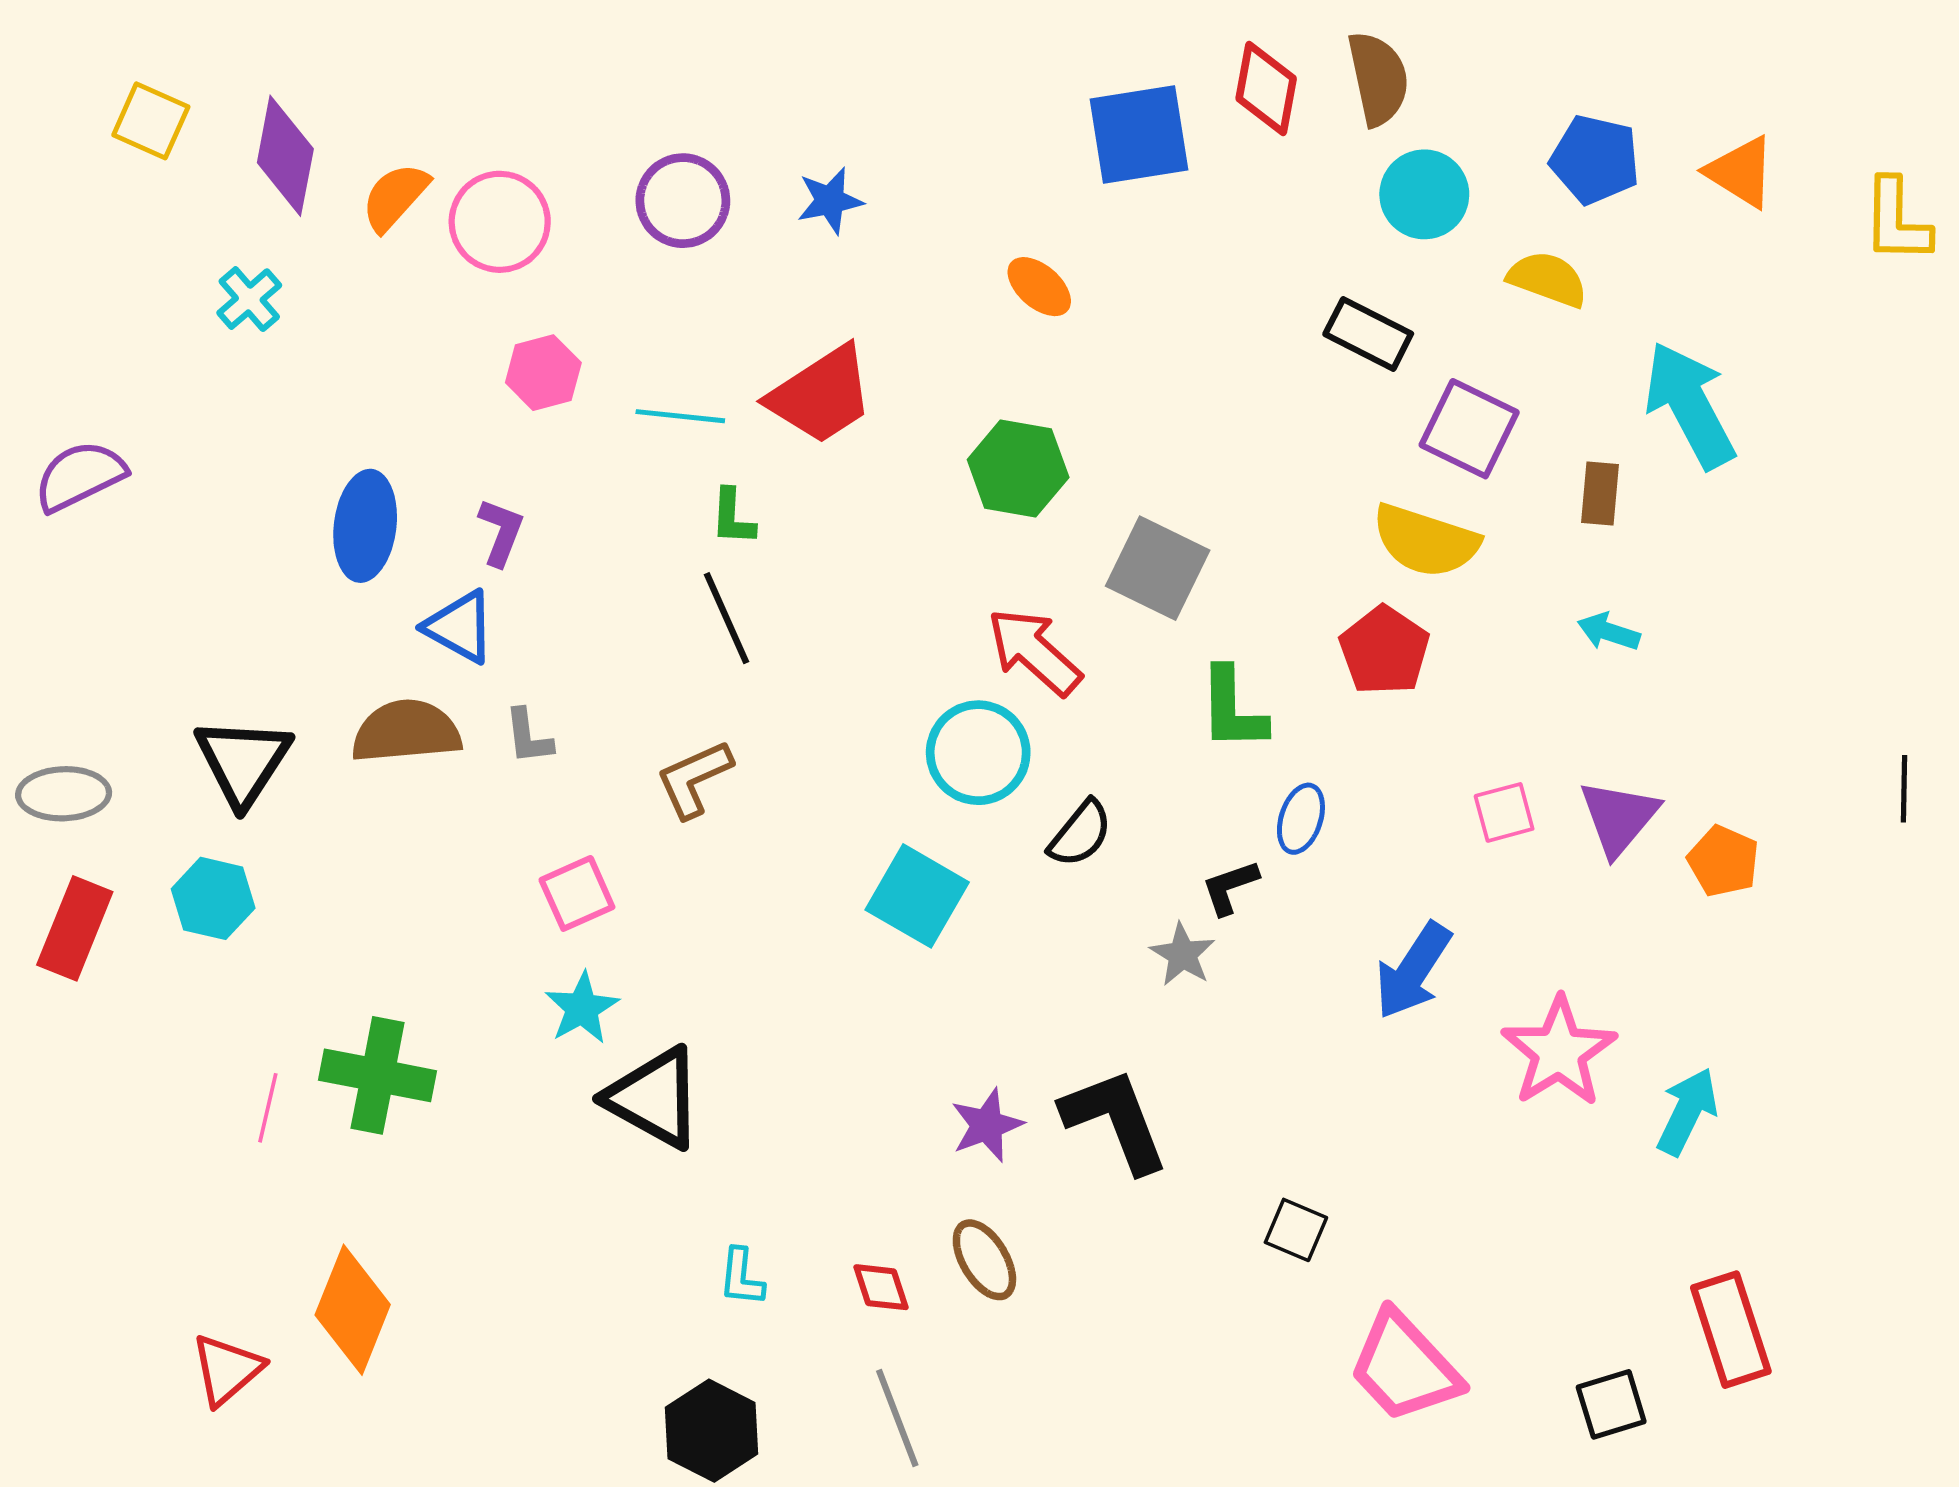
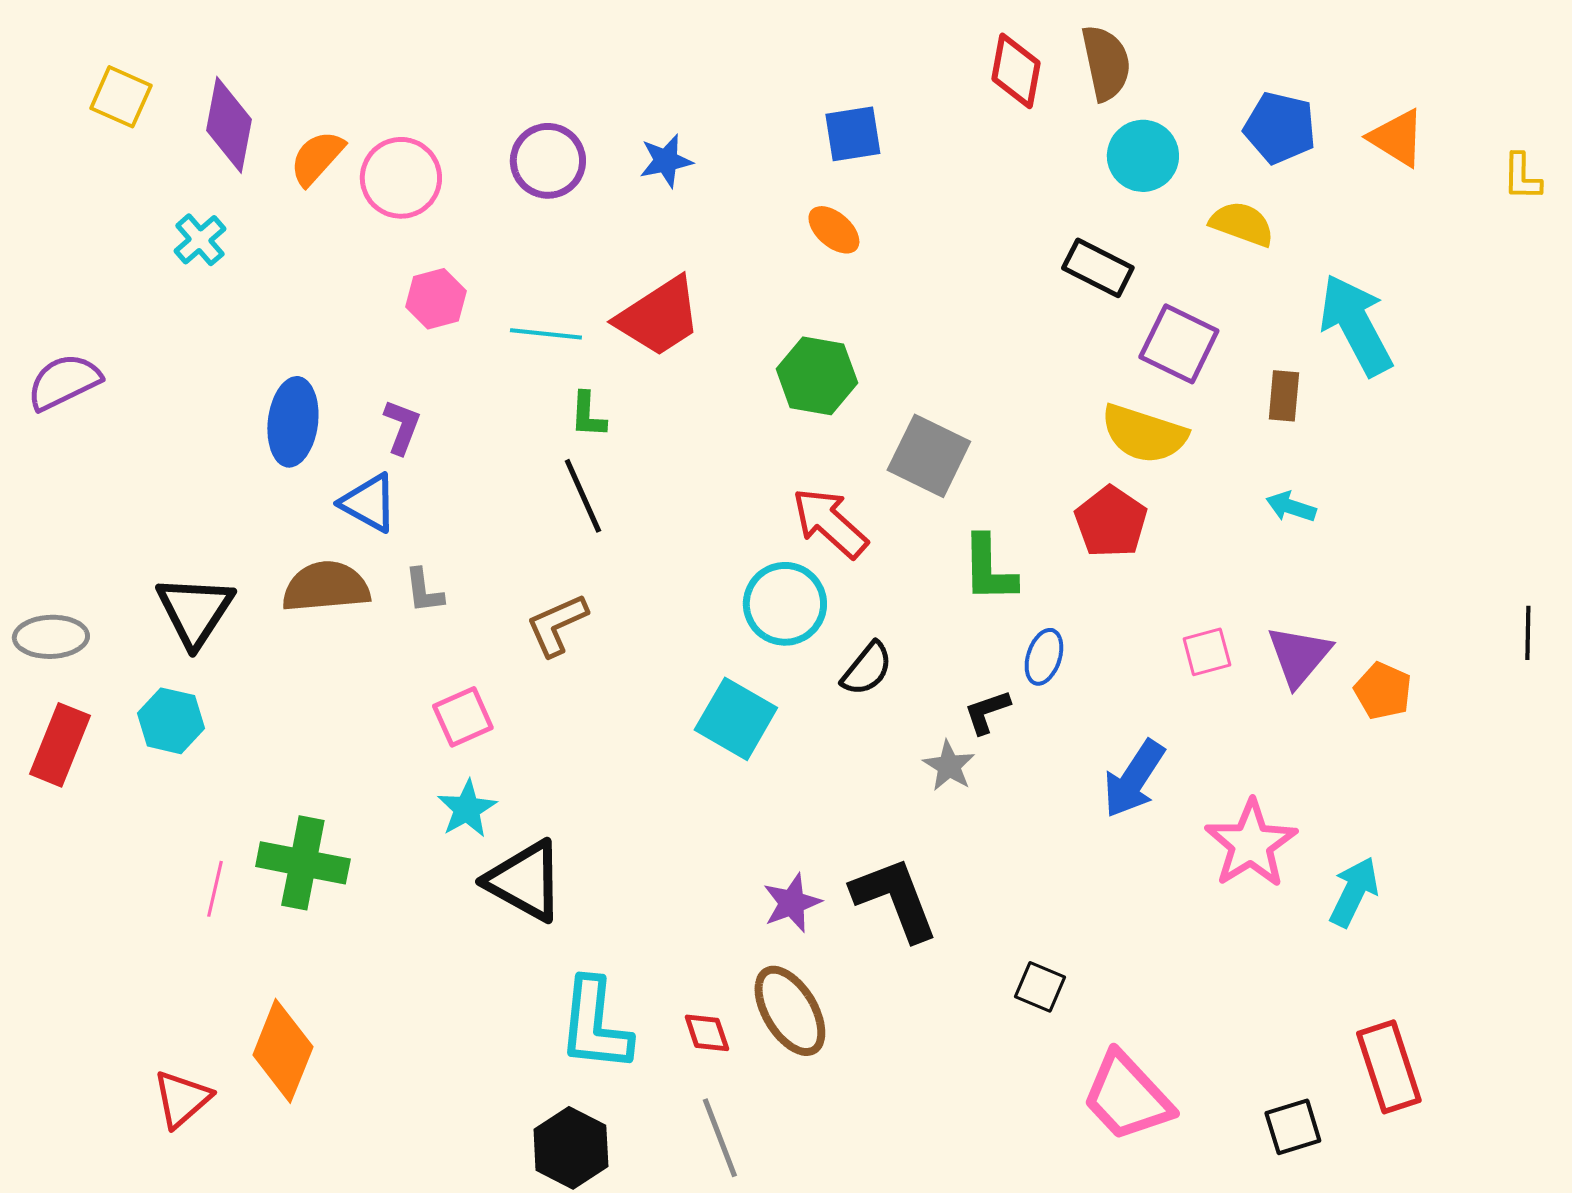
blue square: (1139, 135) -> (853, 134), moved, size x0.7
yellow L-shape: (1897, 221) -> (1522, 177), size x0.7
brown ellipse: (984, 1260) -> (790, 1011), size x1.4
cyan L-shape: (741, 1277) -> (595, 1025), size x2.0

